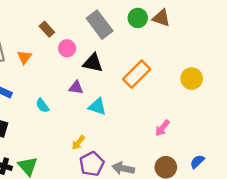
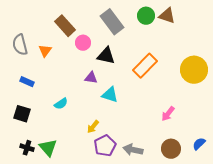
brown rectangle: (47, 29) -> (65, 26), size x1.5
yellow circle: (192, 79) -> (194, 70), size x1.4
cyan semicircle: (42, 106) -> (61, 104), moved, turned -88

